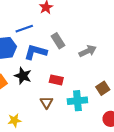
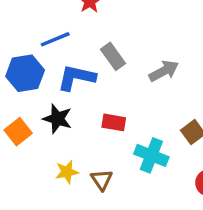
cyan cross: (77, 101) -> (151, 155), turned 30
brown triangle: (47, 102) -> (102, 180), moved
yellow star: (14, 120) -> (67, 172), moved

